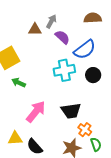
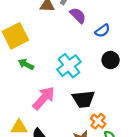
blue semicircle: (85, 49) -> (102, 31), size x0.6
cyan cross: (64, 70) -> (69, 66), moved, turned -30

